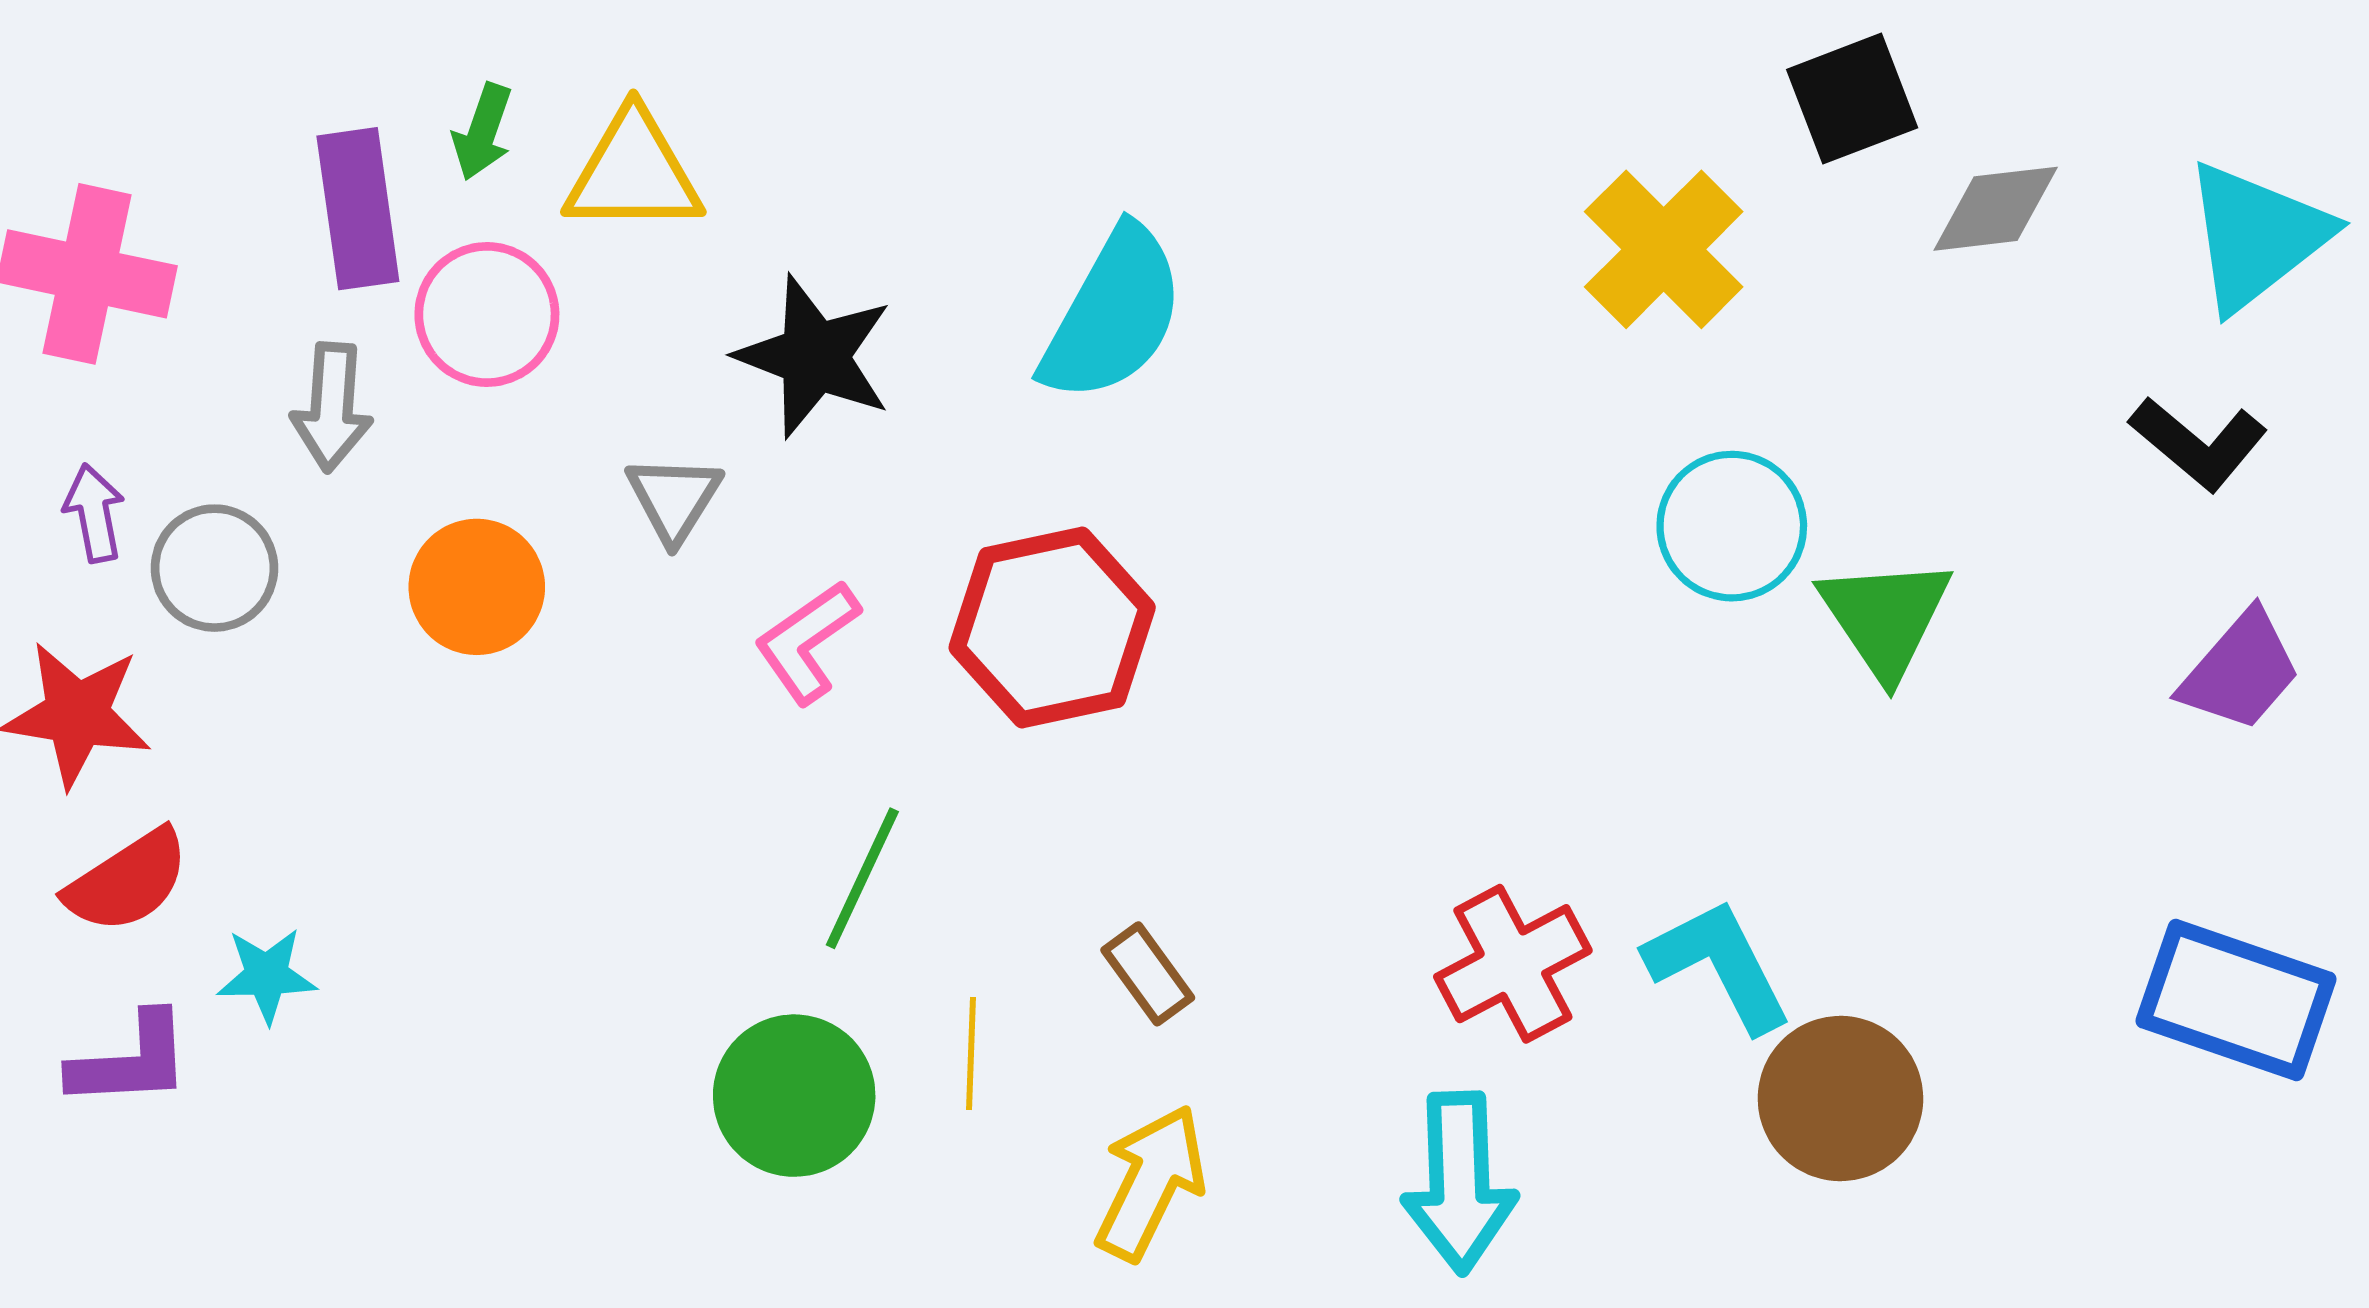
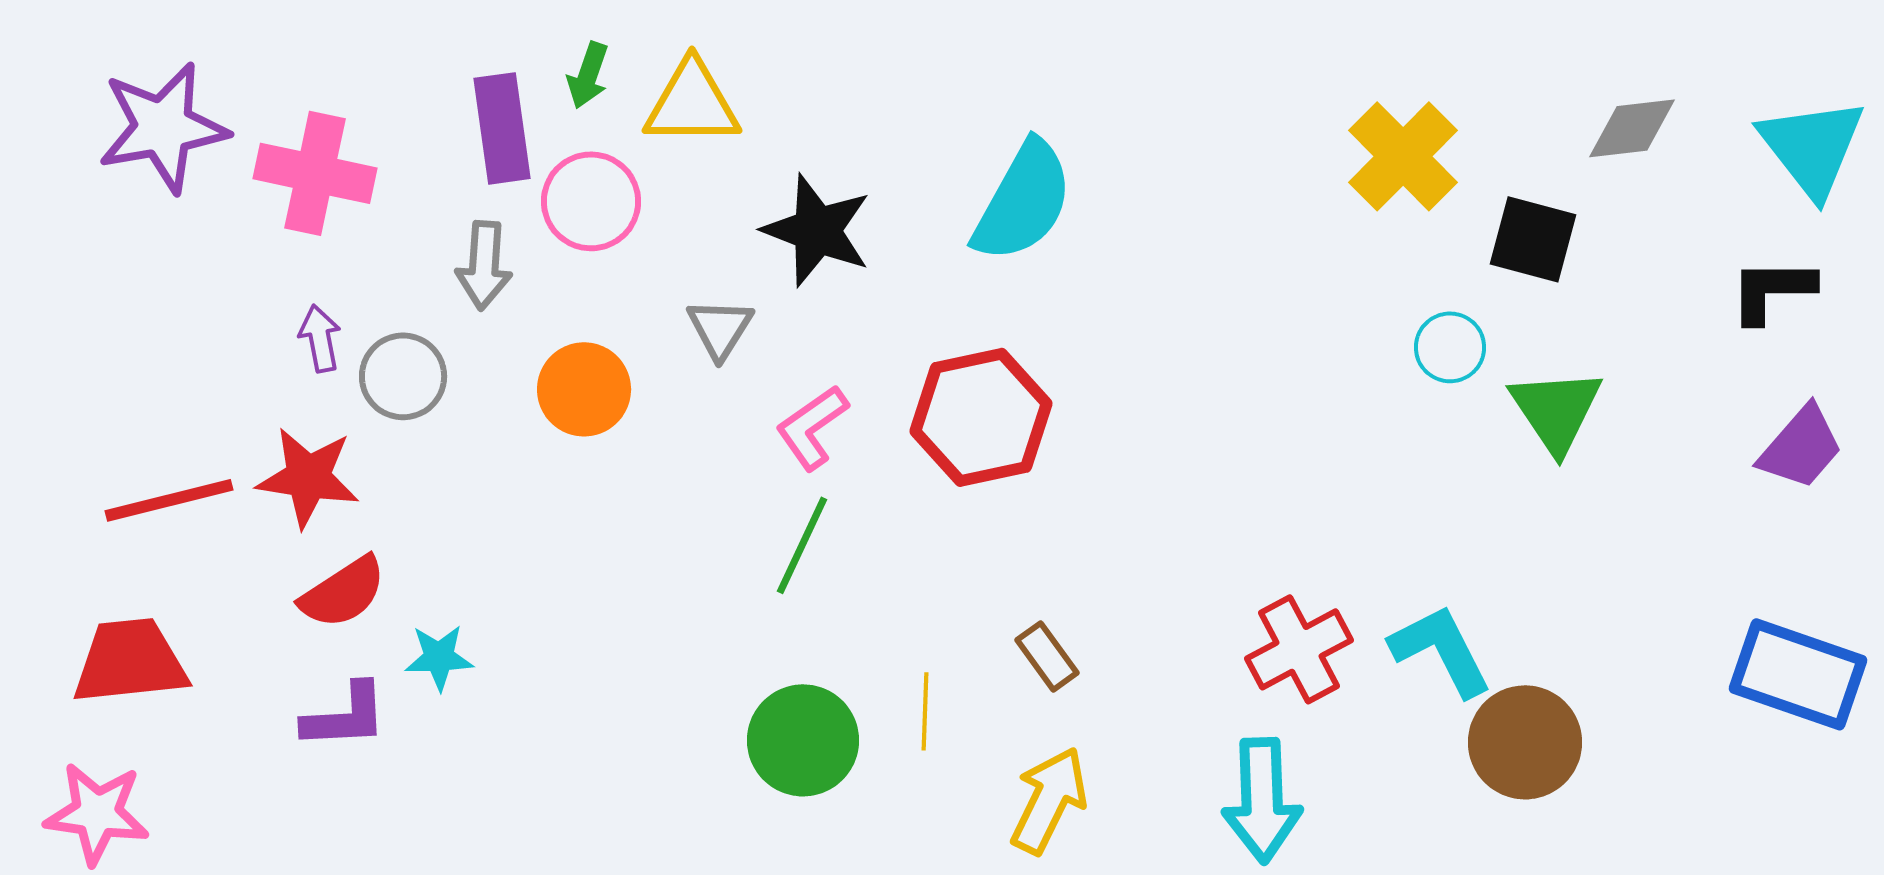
black square: (1852, 99) -> (1533, 239), moved, turned 36
cyan triangle: (2256, 236) -> (1812, 147), turned -30
black L-shape: (2198, 443) -> (1772, 290), turned 140
cyan circle: (1732, 526) -> (1450, 347), size x0.7
green line: (862, 878) -> (802, 545), moved

